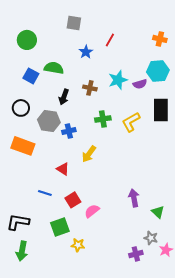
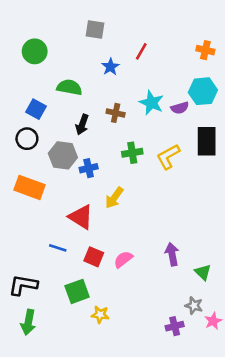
blue square: (31, 76) -> (36, 109), moved
cyan star: (118, 80) -> (152, 103), turned -30
red triangle: (63, 169) -> (81, 217), size x1.5
red square: (73, 200) -> (94, 257), turned -35
pink semicircle: (92, 211) -> (123, 259), moved

